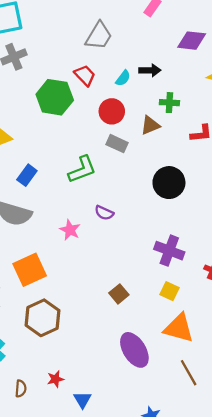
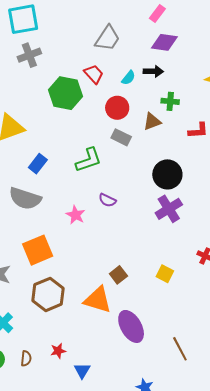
purple diamond: (192, 41) -> (164, 42), moved
purple cross: (169, 251) -> (169, 209), moved, turned 36
orange triangle: (179, 328) -> (98, 300), moved

